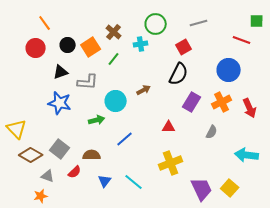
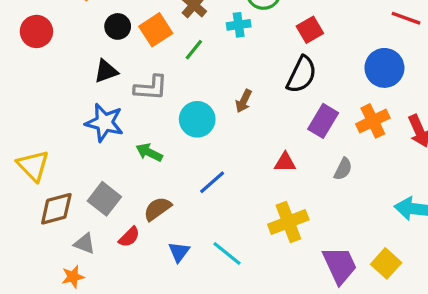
red circle: (36, 48) -> (36, 31), moved
brown arrow: (144, 90) -> (244, 101), turned 144
green arrow: (97, 120) -> (149, 152), moved, turned -140
gray semicircle: (212, 132) -> (343, 169), moved
brown diamond: (31, 155) -> (56, 209), turned -45
brown semicircle: (92, 155) -> (157, 209), turned -36

